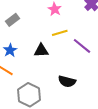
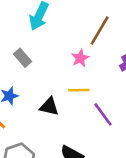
gray rectangle: (12, 20) -> (22, 58), turned 72

